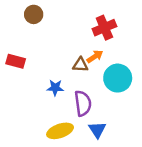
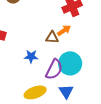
cyan circle: (118, 78) -> (70, 63), moved
purple semicircle: (83, 103) -> (54, 69), turned 35

